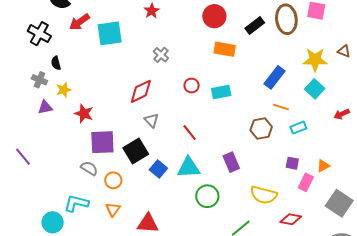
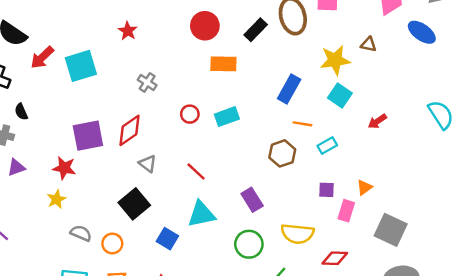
yellow star: (64, 90) -> (56, 199), moved
purple square: (102, 142) -> (88, 136), moved
blue square: (158, 169) -> (167, 239), moved
green circle: (207, 196) -> (249, 244), moved

